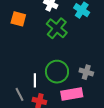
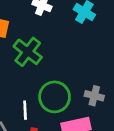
green cross: (57, 28) -> (28, 52), moved

